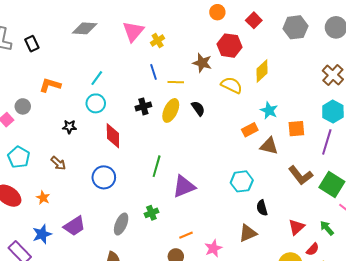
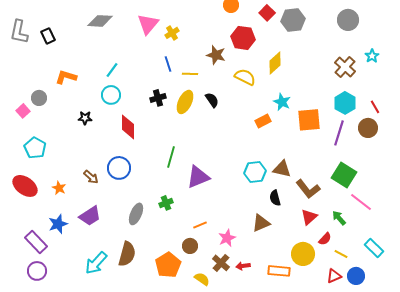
gray hexagon: (295, 27) -> (293, 20), moved
orange square: (296, 129) -> (309, 120), size x1.4
brown triangle: (269, 146) -> (282, 169), moved
brown arrow: (58, 163) -> (91, 177), moved
brown L-shape: (300, 175) -> (308, 189), moved

